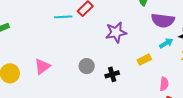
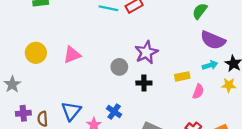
purple star: (116, 32) -> (146, 52), moved, turned -30
pink semicircle: (164, 84) -> (198, 92), moved

